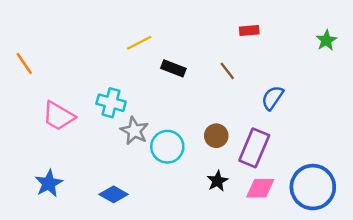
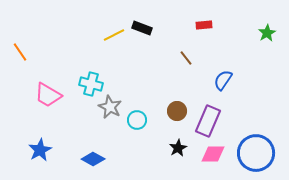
black rectangle: (173, 68) -> (142, 28), moved
cyan circle: (167, 147) -> (137, 120), size x0.7

